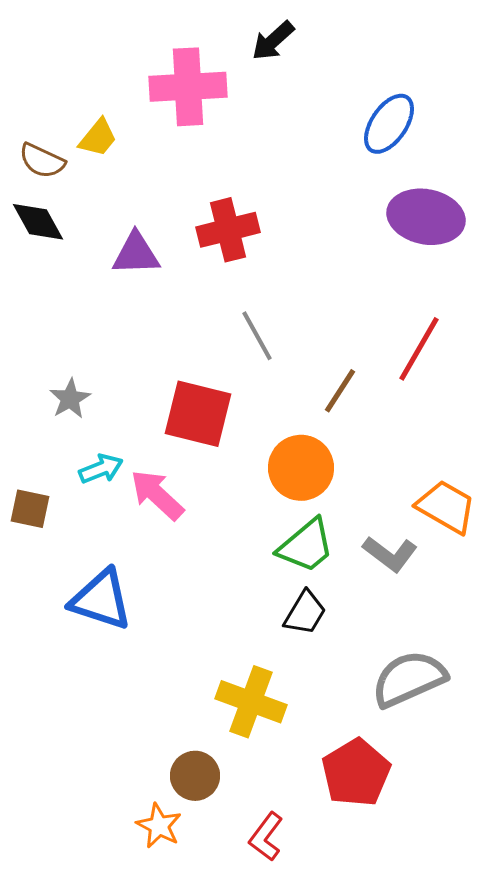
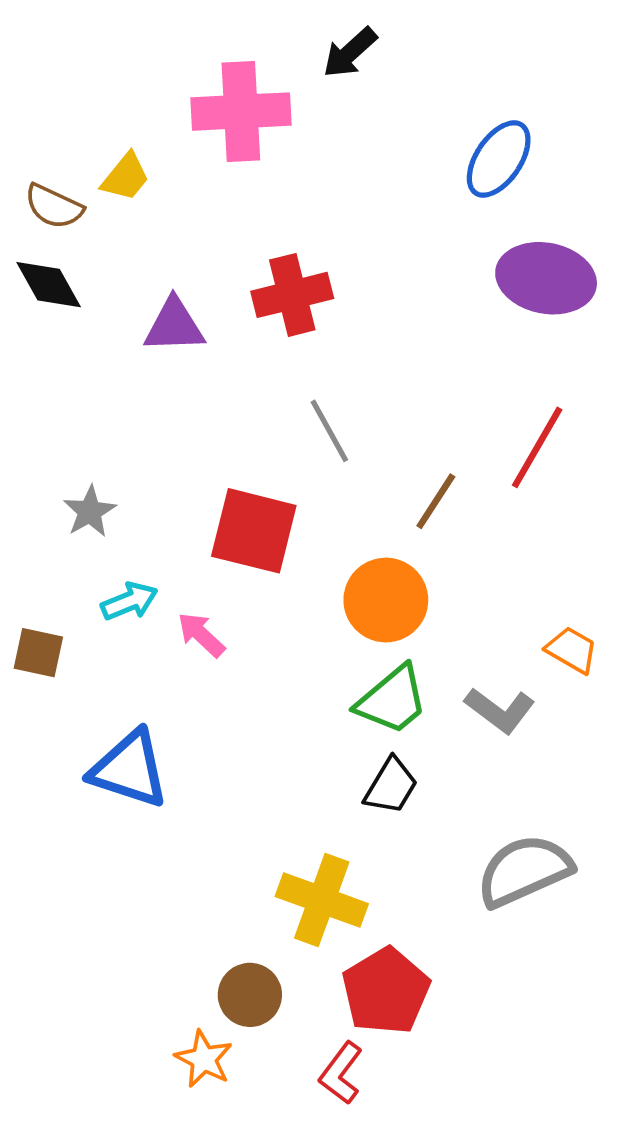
pink arrow: (157, 495) -> (201, 635), size x0.7
orange trapezoid: (446, 507) -> (572, 650), size x0.7
red pentagon: (356, 773) -> (386, 991), moved

